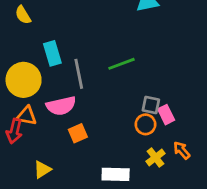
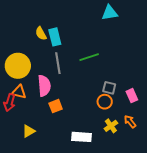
yellow semicircle: (23, 15) -> (41, 34), moved
cyan rectangle: (52, 53) -> (55, 37), moved
pink semicircle: (61, 106) -> (44, 86), turned -85
pink rectangle: (166, 115) -> (132, 96), moved

